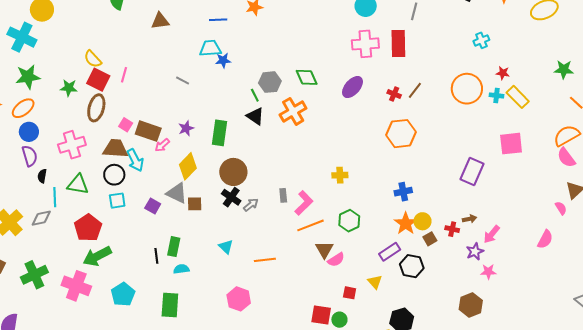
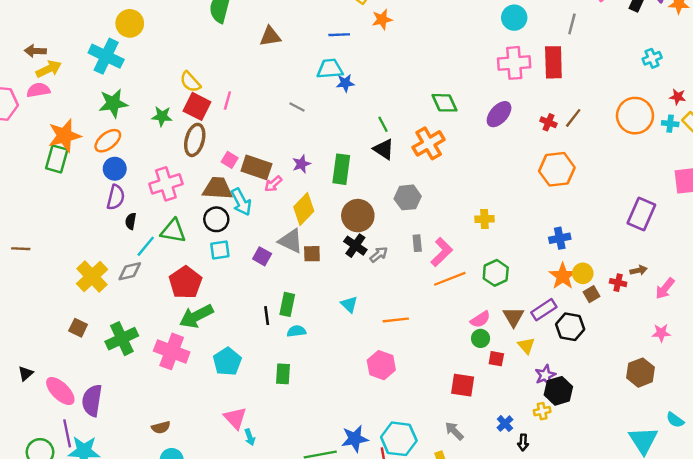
gray hexagon: (270, 82) -> (408, 197), moved
purple semicircle: (30, 156) -> (116, 197), turned 30
cyan line: (55, 197) -> (146, 246), turned 42
brown triangle: (324, 250) -> (513, 317), moved
purple star: (475, 252) -> (545, 375), moved
pink hexagon: (239, 299) -> (381, 365), moved
green rectangle: (170, 305) -> (283, 374), size x0.7
green circle: (339, 320) -> (481, 338), moved

